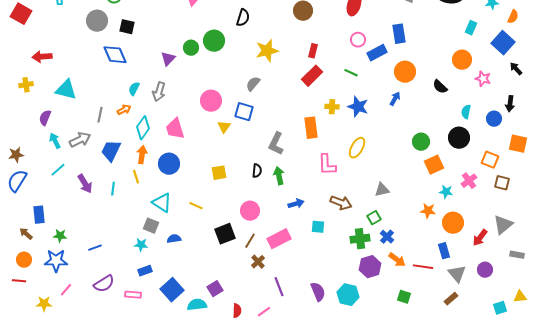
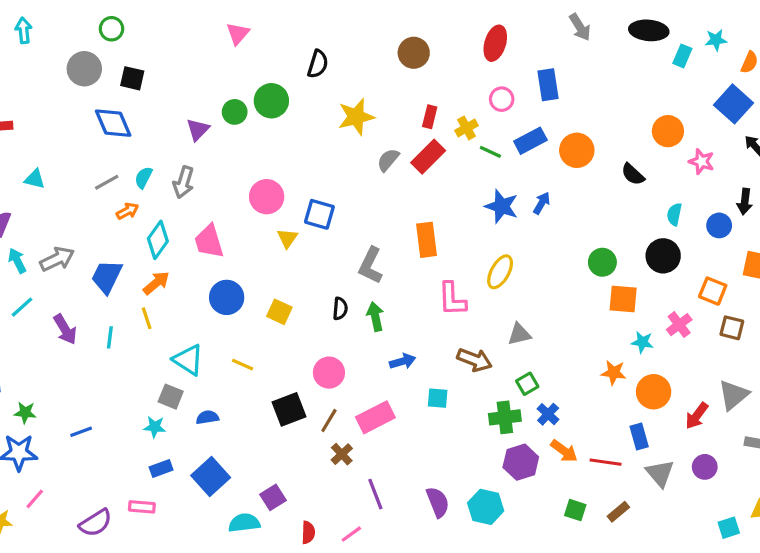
cyan rectangle: (471, 28) -> (682, 56), moved
blue rectangle: (399, 34) -> (548, 85), moved
blue rectangle: (377, 53) -> (530, 141), moved
gray semicircle: (253, 84) -> (388, 160), moved
cyan triangle: (66, 90) -> (35, 179), size x0.6
blue arrow: (395, 99) -> (542, 203), moved
yellow cross: (332, 107) -> (466, 128), moved, turned -32
gray line: (100, 115) -> (107, 182), moved, turned 49
orange arrow: (142, 155) -> (156, 283), turned 42
blue circle: (169, 164) -> (227, 297), moved
orange square: (434, 165) -> (623, 299), turned 30
yellow square: (219, 173) -> (279, 312), turned 35
gray triangle: (382, 190) -> (519, 334), moved
purple semicircle: (104, 284) -> (96, 523), moved
blue square: (172, 290) -> (211, 477), moved
brown rectangle: (451, 299) -> (618, 512), moved

